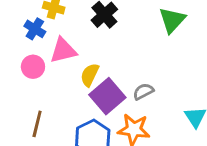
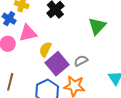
green triangle: (172, 20) -> (97, 26), moved

